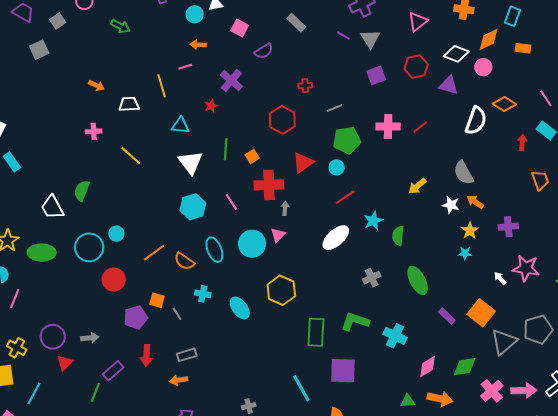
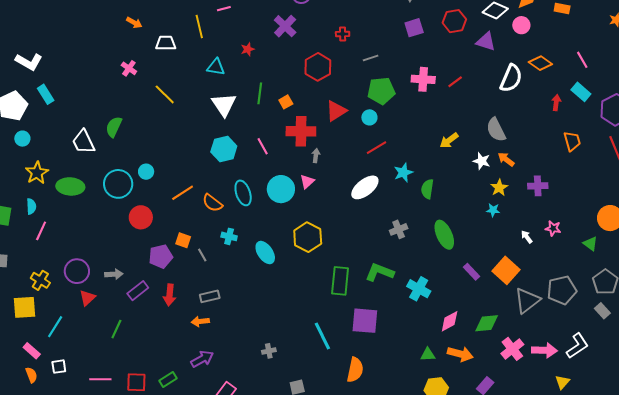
purple cross: (231, 81) -> (285, 26), moved
pink cross: (94, 131) -> (129, 68), turned 35
pink star: (526, 268) -> (553, 228), size x0.6
purple rectangle: (113, 371) -> (138, 291), moved

